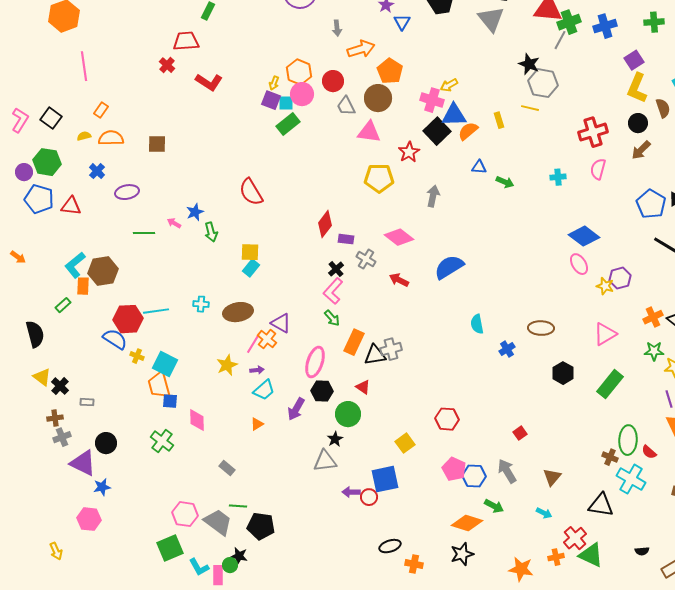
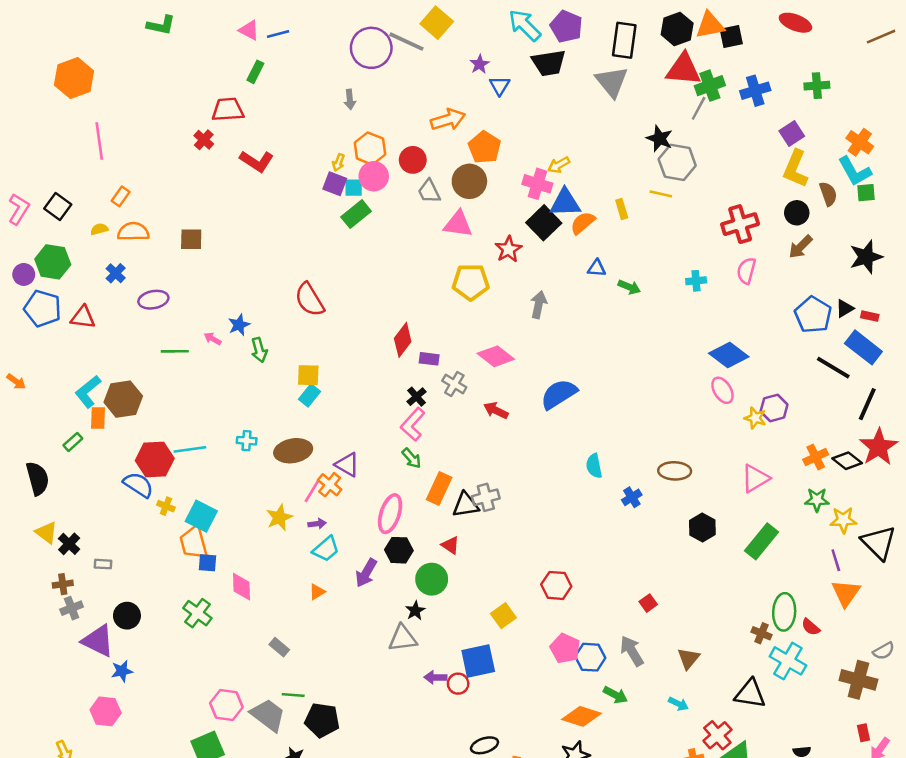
gray arrow: (337, 28) -> (350, 99), moved

